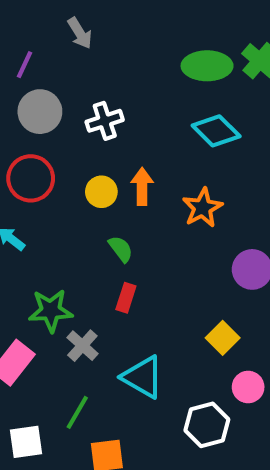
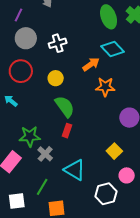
green ellipse: (207, 66) -> (109, 17), turned 70
orange arrow: (142, 186) -> (91, 64), moved, turned 54
orange star: (203, 208) -> (105, 87), turned 30
green semicircle: (121, 249) -> (65, 106), size x1.6

